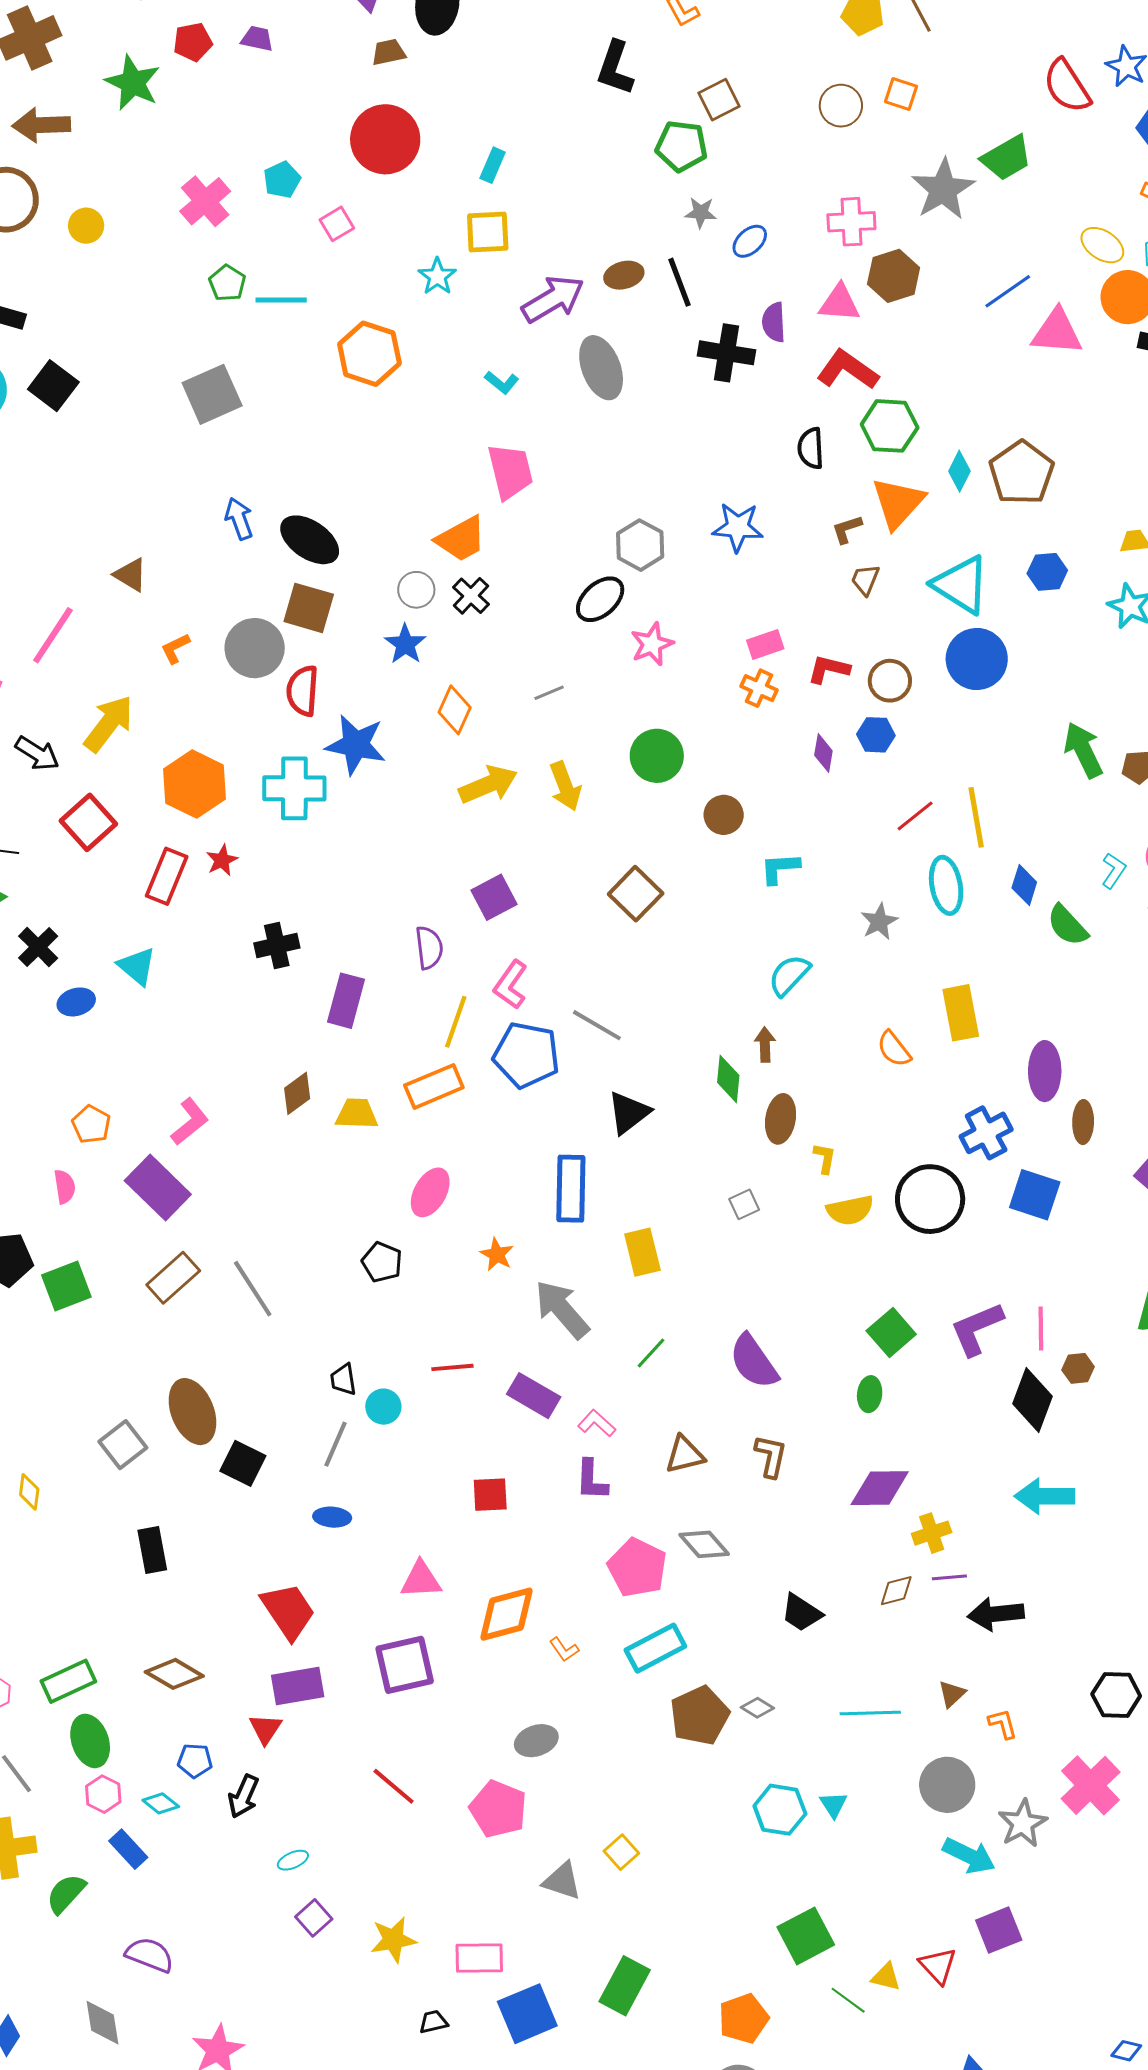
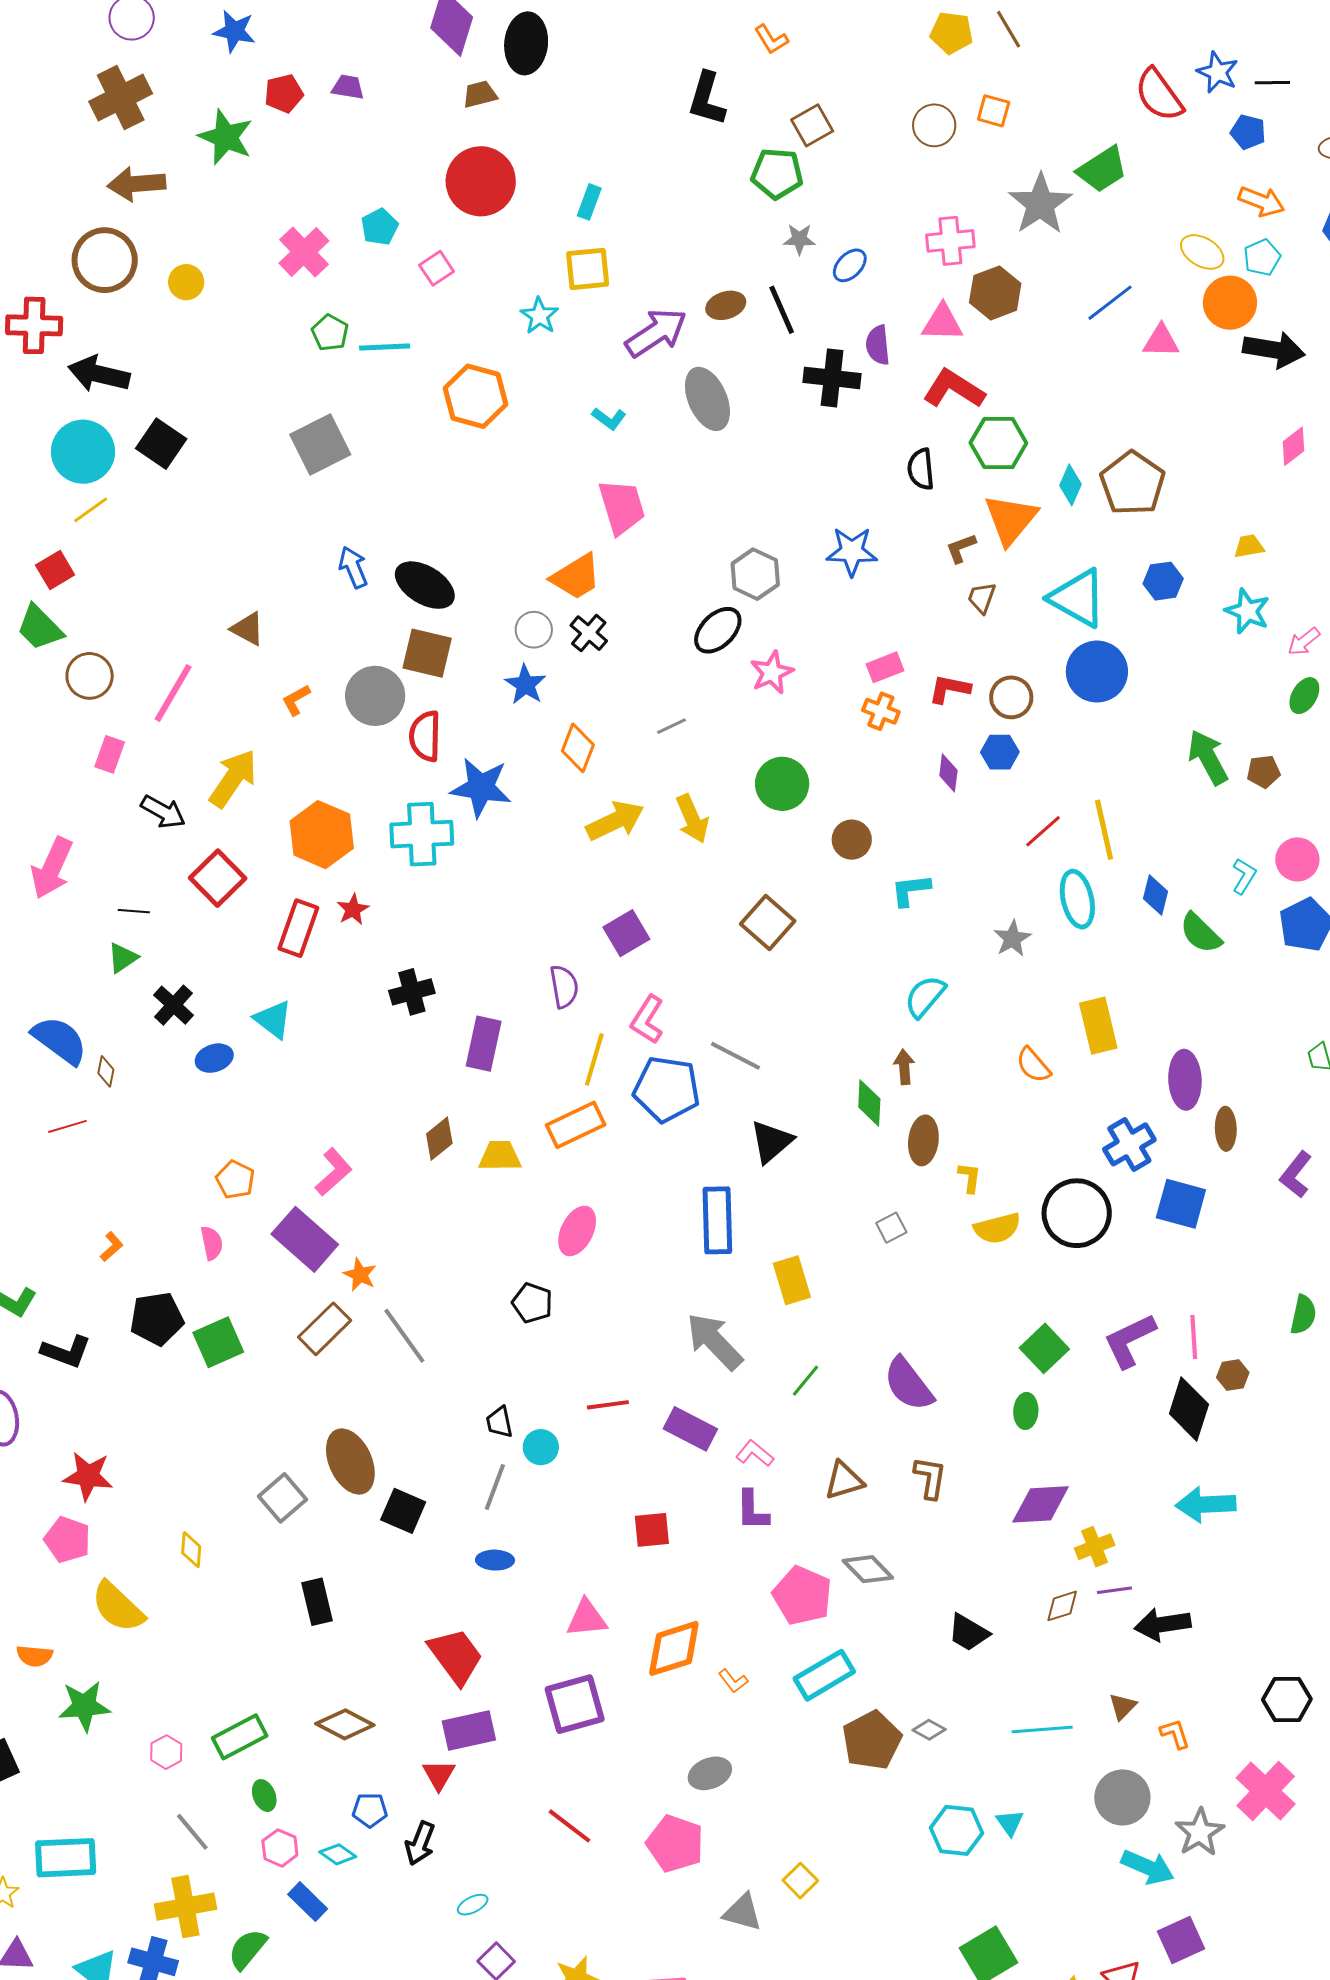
pink triangle: (1057, 332) -> (1161, 341), size x0.7
orange star: (497, 1254) -> (360, 1275), moved
green ellipse: (90, 1741) -> (264, 1795), size x0.6

